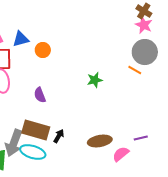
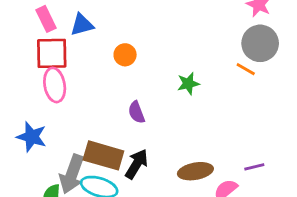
orange circle: (43, 50) -> (125, 55), moved
purple semicircle: (40, 95) -> (137, 112), moved
black arrow: (59, 136) -> (137, 164), size x1.5

